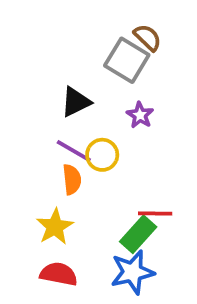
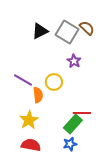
brown semicircle: (148, 38) -> (87, 28), moved
black triangle: (76, 102) -> (40, 31), moved
purple line: (74, 151) -> (23, 80), moved
blue star: (132, 272) -> (70, 144), size x0.6

